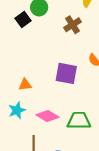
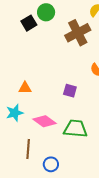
brown cross: (73, 25) -> (78, 33), size x1.4
purple square: (66, 73) -> (70, 91), moved, size x0.6

